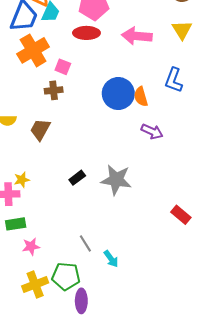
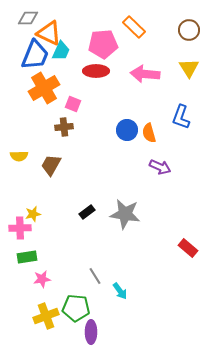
blue circle: (118, 94) -> (127, 130), size x0.7

